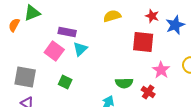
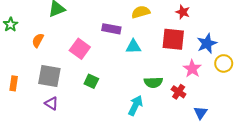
orange semicircle: (14, 25) -> (38, 40), moved
blue star: (175, 25) -> (207, 43), moved
purple rectangle: (67, 32) -> (111, 29), moved
cyan triangle: (80, 49) -> (133, 47), moved, turned 42

